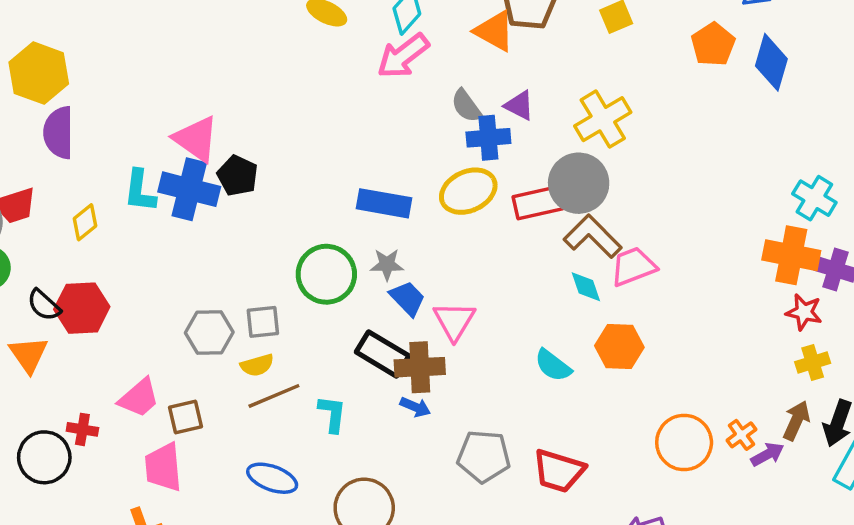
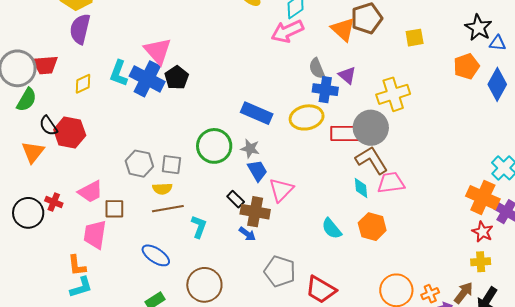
black rectangle: (382, 354) -> (236, 199), size x0.6

